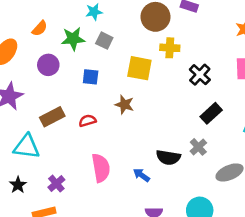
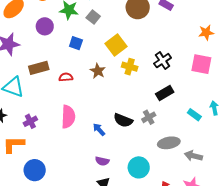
yellow cross: (170, 48) -> (130, 67), moved
yellow square: (139, 68) -> (116, 45), turned 30

